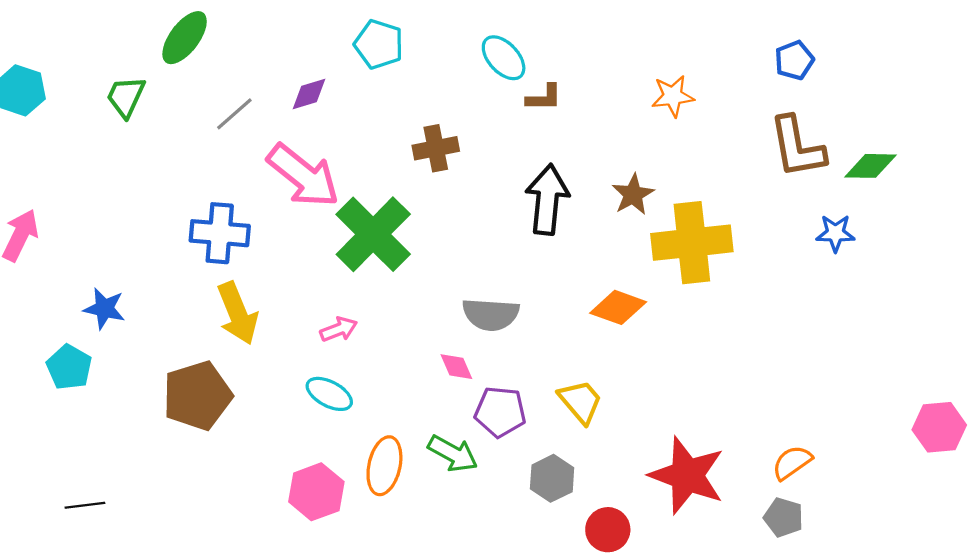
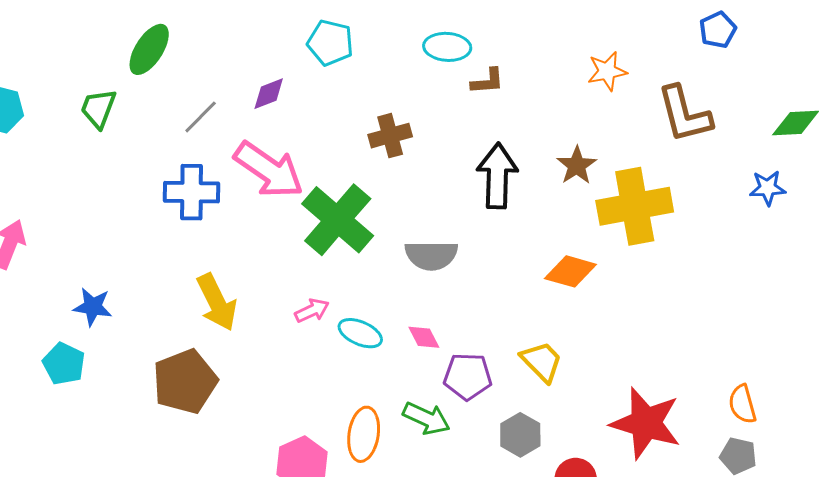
cyan ellipse: (504, 58) -> (447, 47), turned -39
brown L-shape: (797, 147) -> (684, 114), moved
blue cross: (220, 233) -> (192, 192), moved
gray semicircle: (491, 314) -> (431, 255), moved
cyan ellipse: (329, 394) -> (360, 333), moved
orange semicircle: (792, 463) -> (742, 404), turned -66

